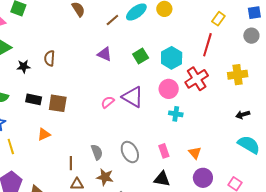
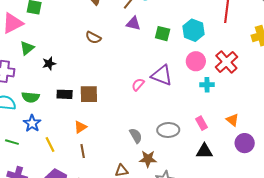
purple triangle: (105, 54) -> (133, 23), moved
green square: (141, 56) -> (163, 34), turned -35
brown semicircle: (50, 58) -> (93, 38), moved, turned -56
red cross: (197, 79) -> (226, 62), moved
gray ellipse: (130, 152) -> (168, 130), turned -55
brown line: (71, 163) -> (83, 151), moved

